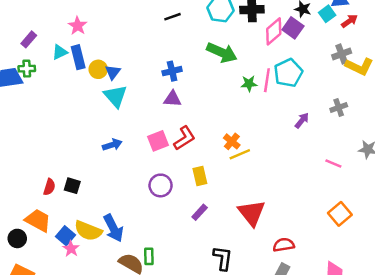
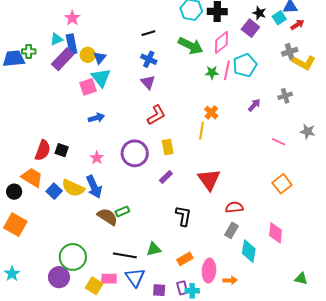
black line: (173, 17) -> (148, 33), moved
pink diamond: (274, 31) -> (222, 42), moved
purple rectangle: (29, 39) -> (63, 59), moved, size x1.6
blue cross: (172, 71) -> (149, 59), turned 35
purple triangle: (172, 99) -> (148, 82), turned 42
pink square: (158, 141) -> (88, 87), moved
orange cross: (232, 141) -> (211, 113), moved
yellow line: (240, 154) -> (201, 131), turned -60
purple circle: (161, 185) -> (135, 153), size x1.4
red semicircle: (49, 187) -> (43, 150), size x1.5
pink star: (71, 249) -> (97, 158), moved
green rectangle: (149, 256) -> (122, 211), turned 64

